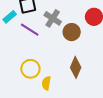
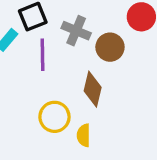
purple line: (30, 30) -> (43, 55), turned 66
brown diamond: (76, 67) -> (93, 89), moved

